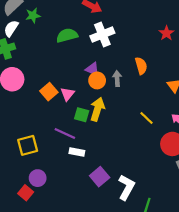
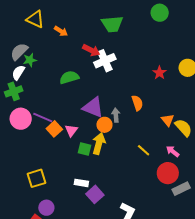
green star: (33, 15) -> (30, 60), moved
white cross: (102, 34) -> (105, 61), moved
purple triangle: (92, 69) -> (93, 107), size x1.6
orange circle: (97, 80) -> (104, 125), moved
purple line: (65, 134) -> (43, 117), moved
purple square: (100, 177) -> (95, 194), moved

